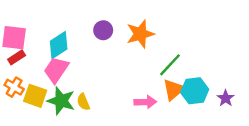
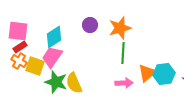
green line: (170, 65) -> (123, 53), moved, turned -40
orange cross: (14, 87) -> (19, 61), moved
yellow square: (35, 96) -> (35, 66), moved
yellow semicircle: (83, 102) -> (74, 83), size x1.5

